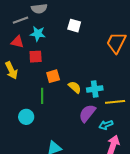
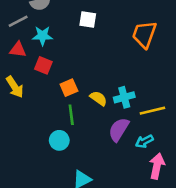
red square: (36, 57) -> (43, 65), turned 32
green line: (42, 96) -> (71, 115), moved
cyan circle: (26, 117) -> (59, 140), moved

